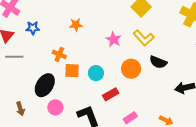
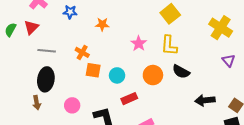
blue star: (33, 28) -> (70, 12), moved
yellow L-shape: (144, 38) -> (169, 45), turned 40
gray line: (14, 57) -> (47, 51), moved
black ellipse: (45, 85) -> (46, 79), moved, turned -30

